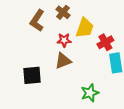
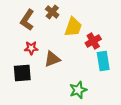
red star: (64, 40) -> (31, 48), moved

